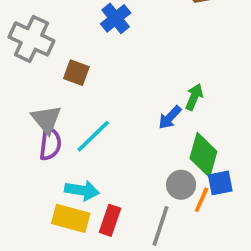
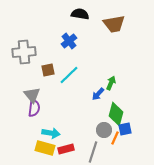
gray cross: (31, 39) -> (24, 52), turned -30
brown square: (76, 73) -> (48, 70), turned -32
cyan line: (93, 136) -> (69, 75), moved
red rectangle: (110, 220) -> (66, 149), turned 56

